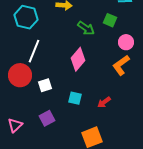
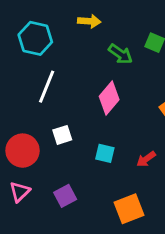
red circle: (20, 75) -> (23, 151), moved
purple square: (47, 118) -> (65, 196), moved

